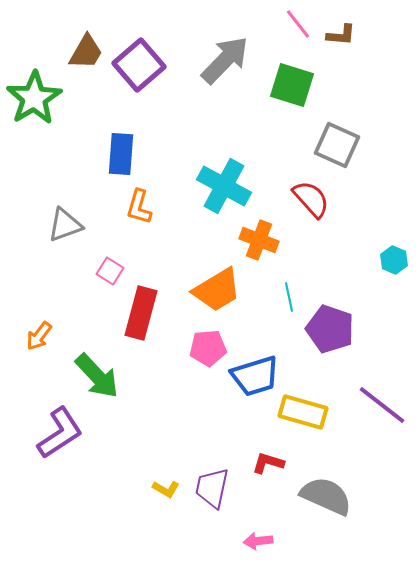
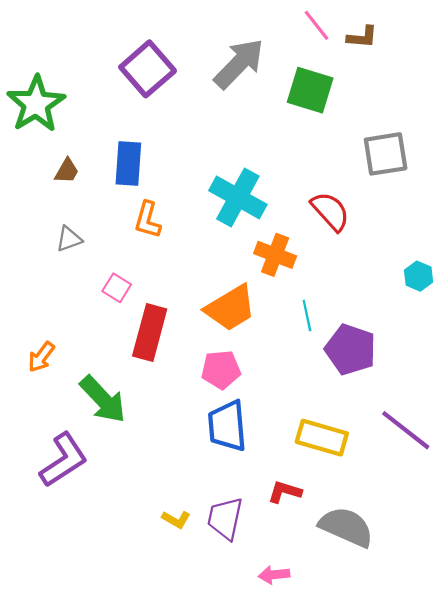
brown trapezoid: (86, 52) -> (67, 171), moved, size x0.7
gray square: (337, 145) -> (386, 154), moved, turned -33
gray triangle: (65, 225) -> (69, 239), size x0.7
blue trapezoid: (255, 376) -> (227, 426), moved, turned 102

